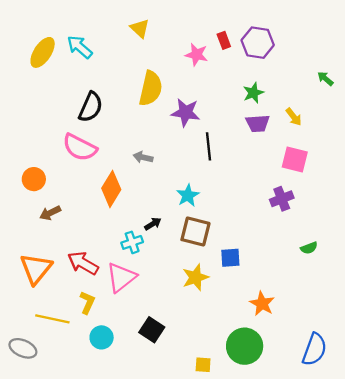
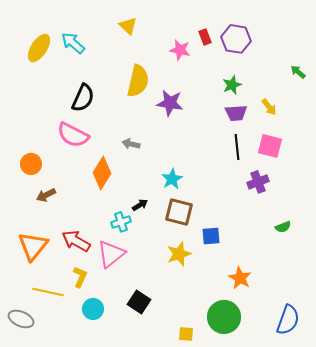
black line: (209, 146) -> (237, 147), moved

